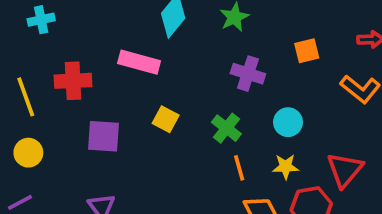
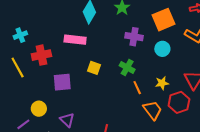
cyan cross: (41, 20) -> (20, 35), moved
orange square: (307, 51) -> (163, 20), size x1.6
cyan circle: (288, 122) -> (162, 49), moved
yellow circle: (28, 153) -> (39, 109), moved

